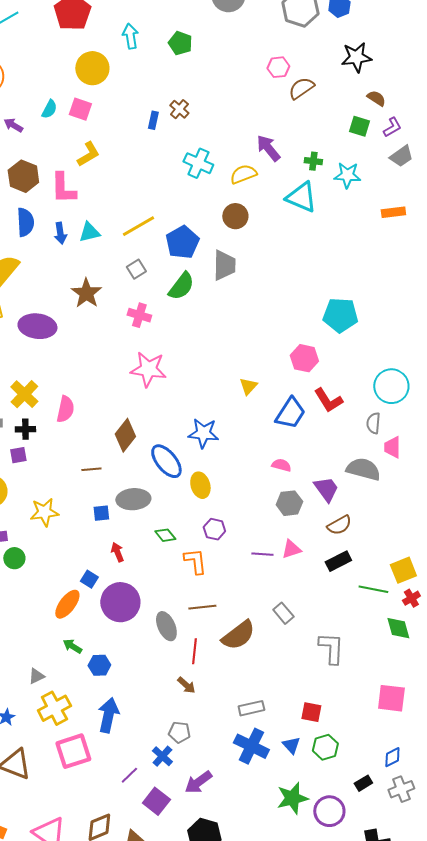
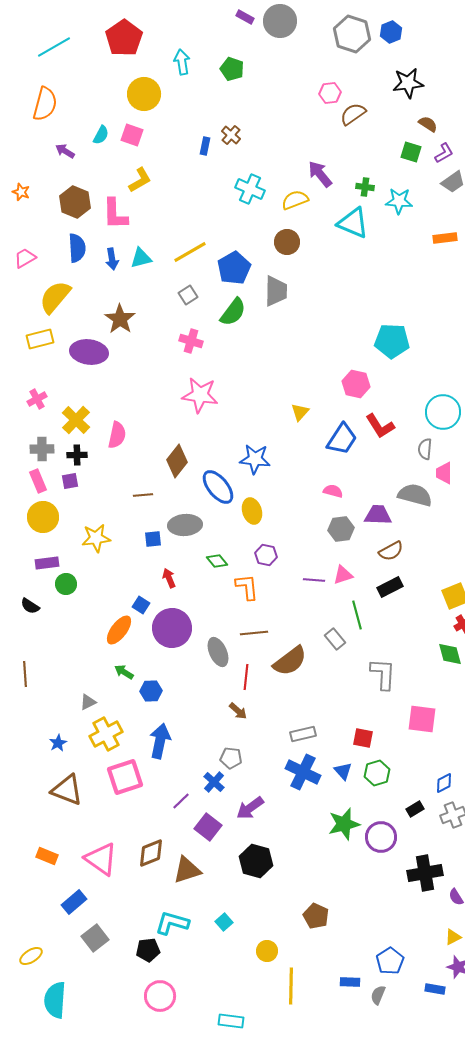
brown star: (86, 293) -> (120, 319), moved
purple trapezoid: (326, 489) -> (378, 515), turned -52
green line: (373, 589) -> (357, 615), moved, turned 64
pink square: (391, 698) -> (422, 719), moved

